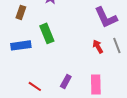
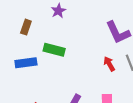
green rectangle: (47, 33) -> (54, 50), turned -54

